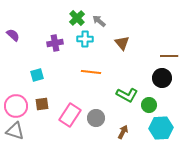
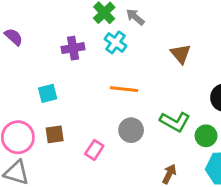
cyan cross: (85, 39) -> (115, 42), turned 35
brown triangle: (122, 43) -> (181, 54), moved
pink rectangle: (70, 115) -> (94, 150), size x0.6
gray circle: (96, 118) -> (131, 130), moved

